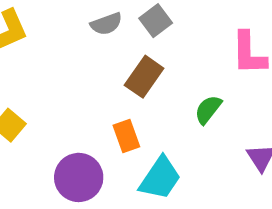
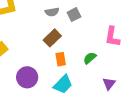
brown rectangle: (144, 77) -> (52, 38), moved
orange rectangle: (126, 136) -> (61, 59), moved

